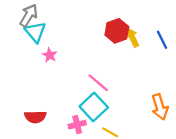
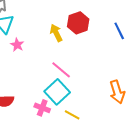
yellow arrow: (132, 37) -> (56, 33), moved
pink cross: (77, 125) -> (42, 108), turned 35

